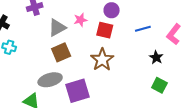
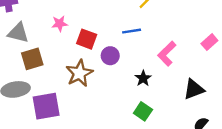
purple circle: (112, 10) -> (110, 56), moved
gray triangle: (57, 28) -> (18, 33), moved, turned 36
blue line: (143, 29) -> (132, 31), moved

